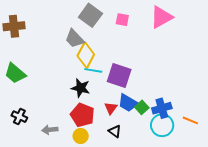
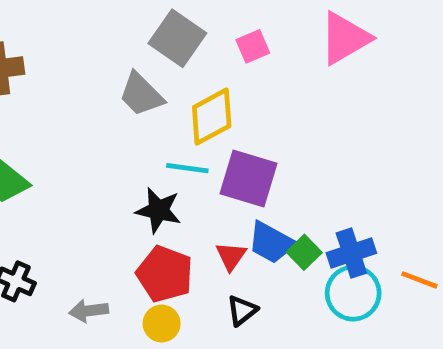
pink square: (122, 20) -> (253, 46), turned -32
yellow diamond: (86, 55) -> (212, 117), moved, turned 35
black triangle: (115, 131) -> (242, 310), turned 48

